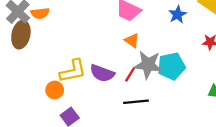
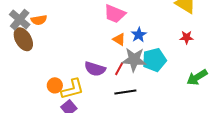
blue star: (178, 14) -> (139, 35), moved
brown ellipse: (21, 35) -> (23, 39), turned -40
yellow L-shape: (73, 71) -> (72, 89), moved

